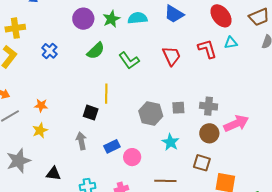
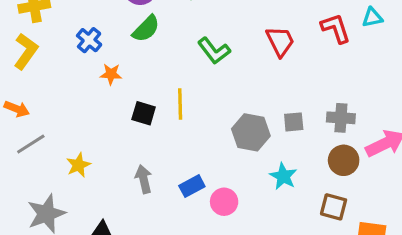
green semicircle: (96, 51) -> (146, 29), moved
orange star: (41, 105) -> (111, 74), moved
black square: (91, 113) -> (144, 113), moved

